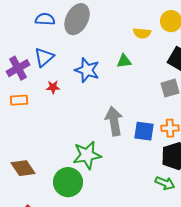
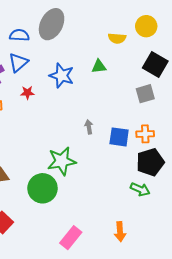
blue semicircle: (45, 19) -> (19, 35), moved
gray arrow: (114, 121) -> (89, 127), size x0.5

